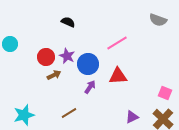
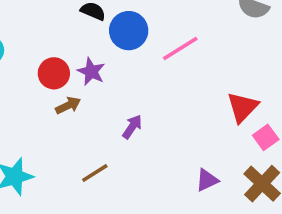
blue circle: (88, 64) -> (129, 31), moved
red triangle: (118, 76) -> (243, 107), moved, turned -42
pink square: (165, 93) -> (266, 137), turned 32

